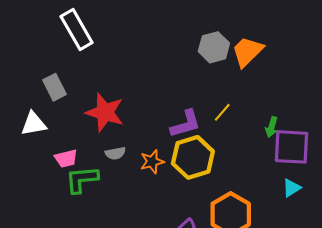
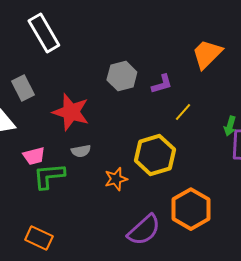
gray hexagon: (214, 47) -> (122, 76), moved
purple L-shape: (186, 124) -> (162, 84), moved, size x0.7
orange star: (152, 162) -> (116, 179), moved

